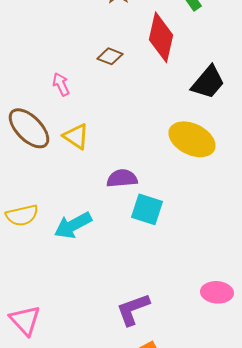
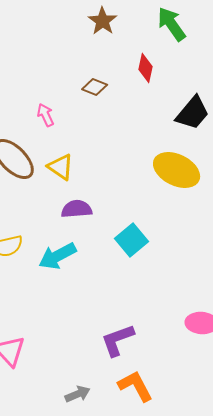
red diamond: (161, 37) -> (146, 68), size x0.6
purple semicircle: (122, 178) -> (77, 209), moved
cyan square: (147, 209) -> (132, 240), turned 32

